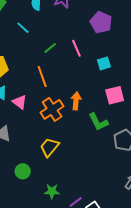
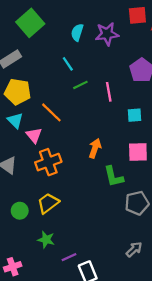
cyan line: (23, 28) -> (68, 64), moved
orange line: (42, 76) -> (51, 112), moved, turned -40
orange cross: (52, 109) -> (48, 162), moved
yellow trapezoid: (49, 147) -> (48, 203), moved

